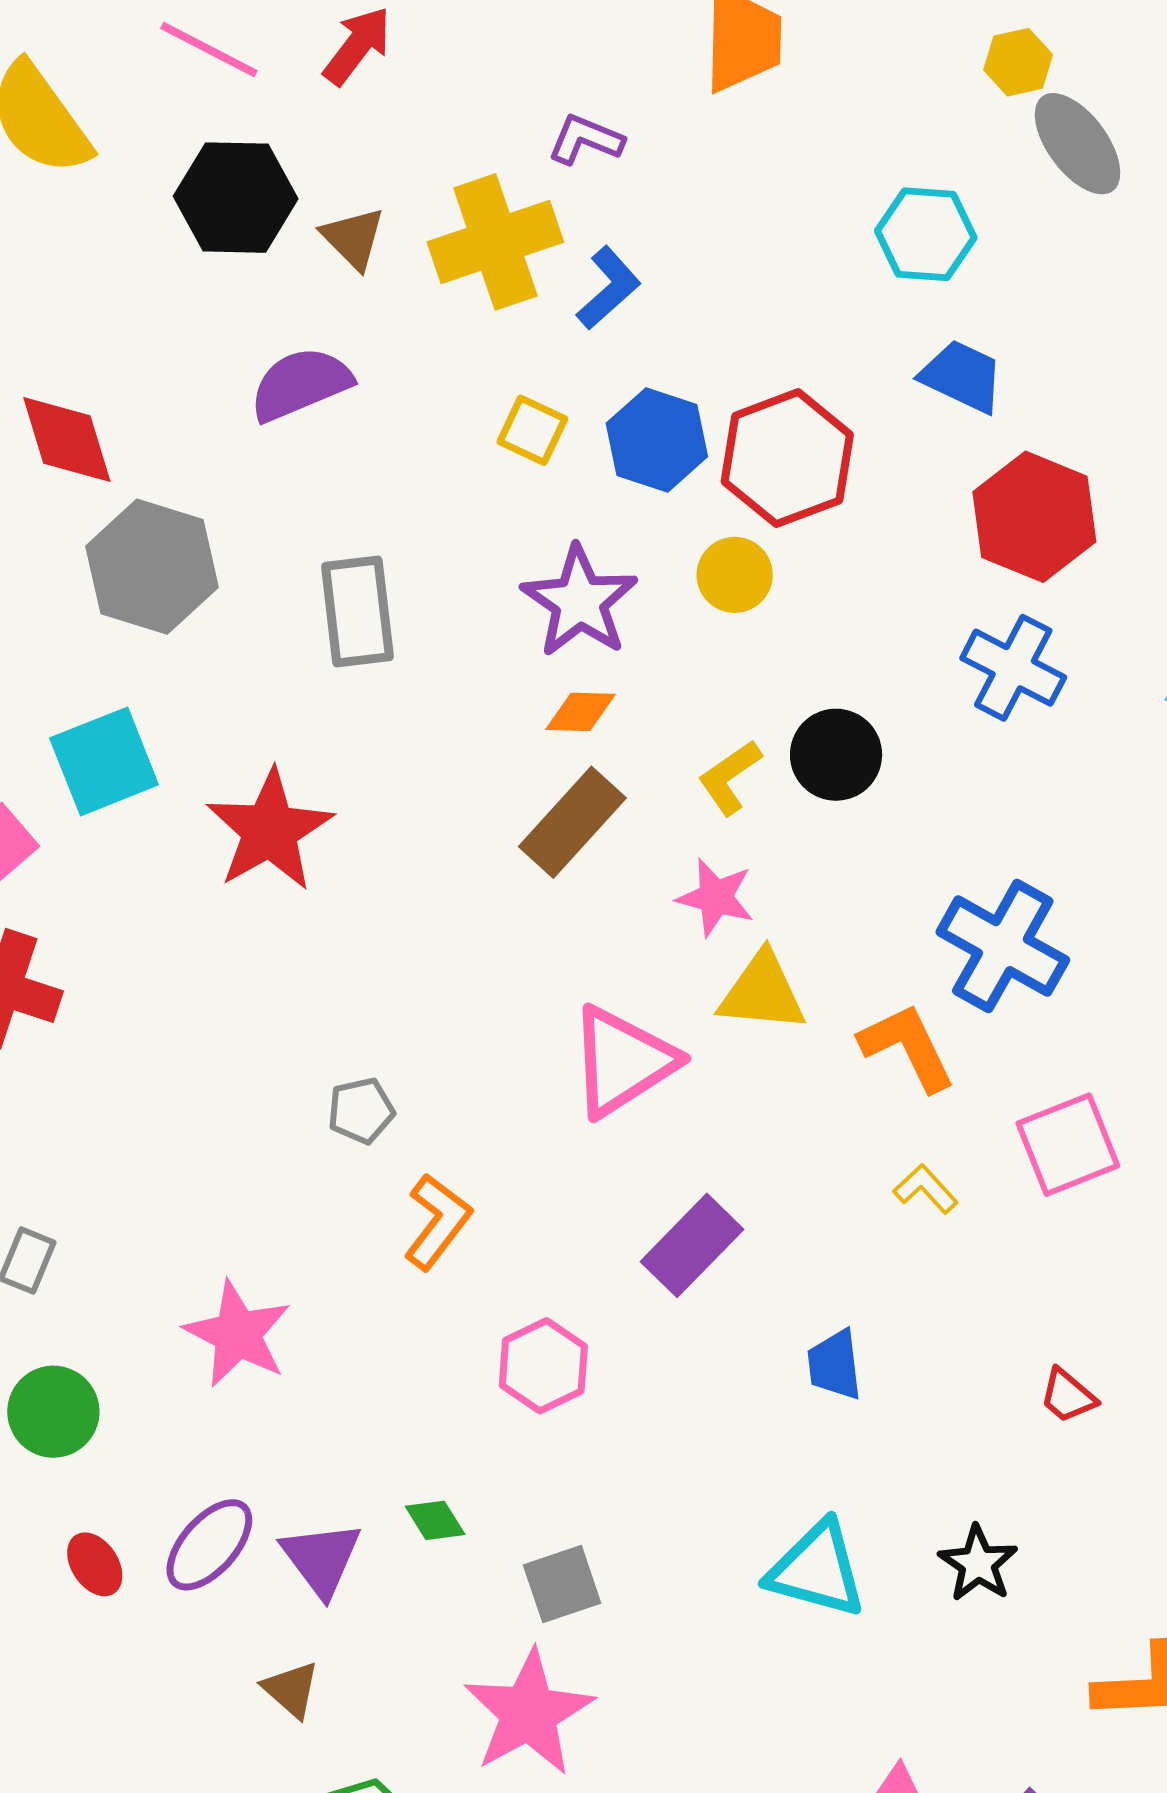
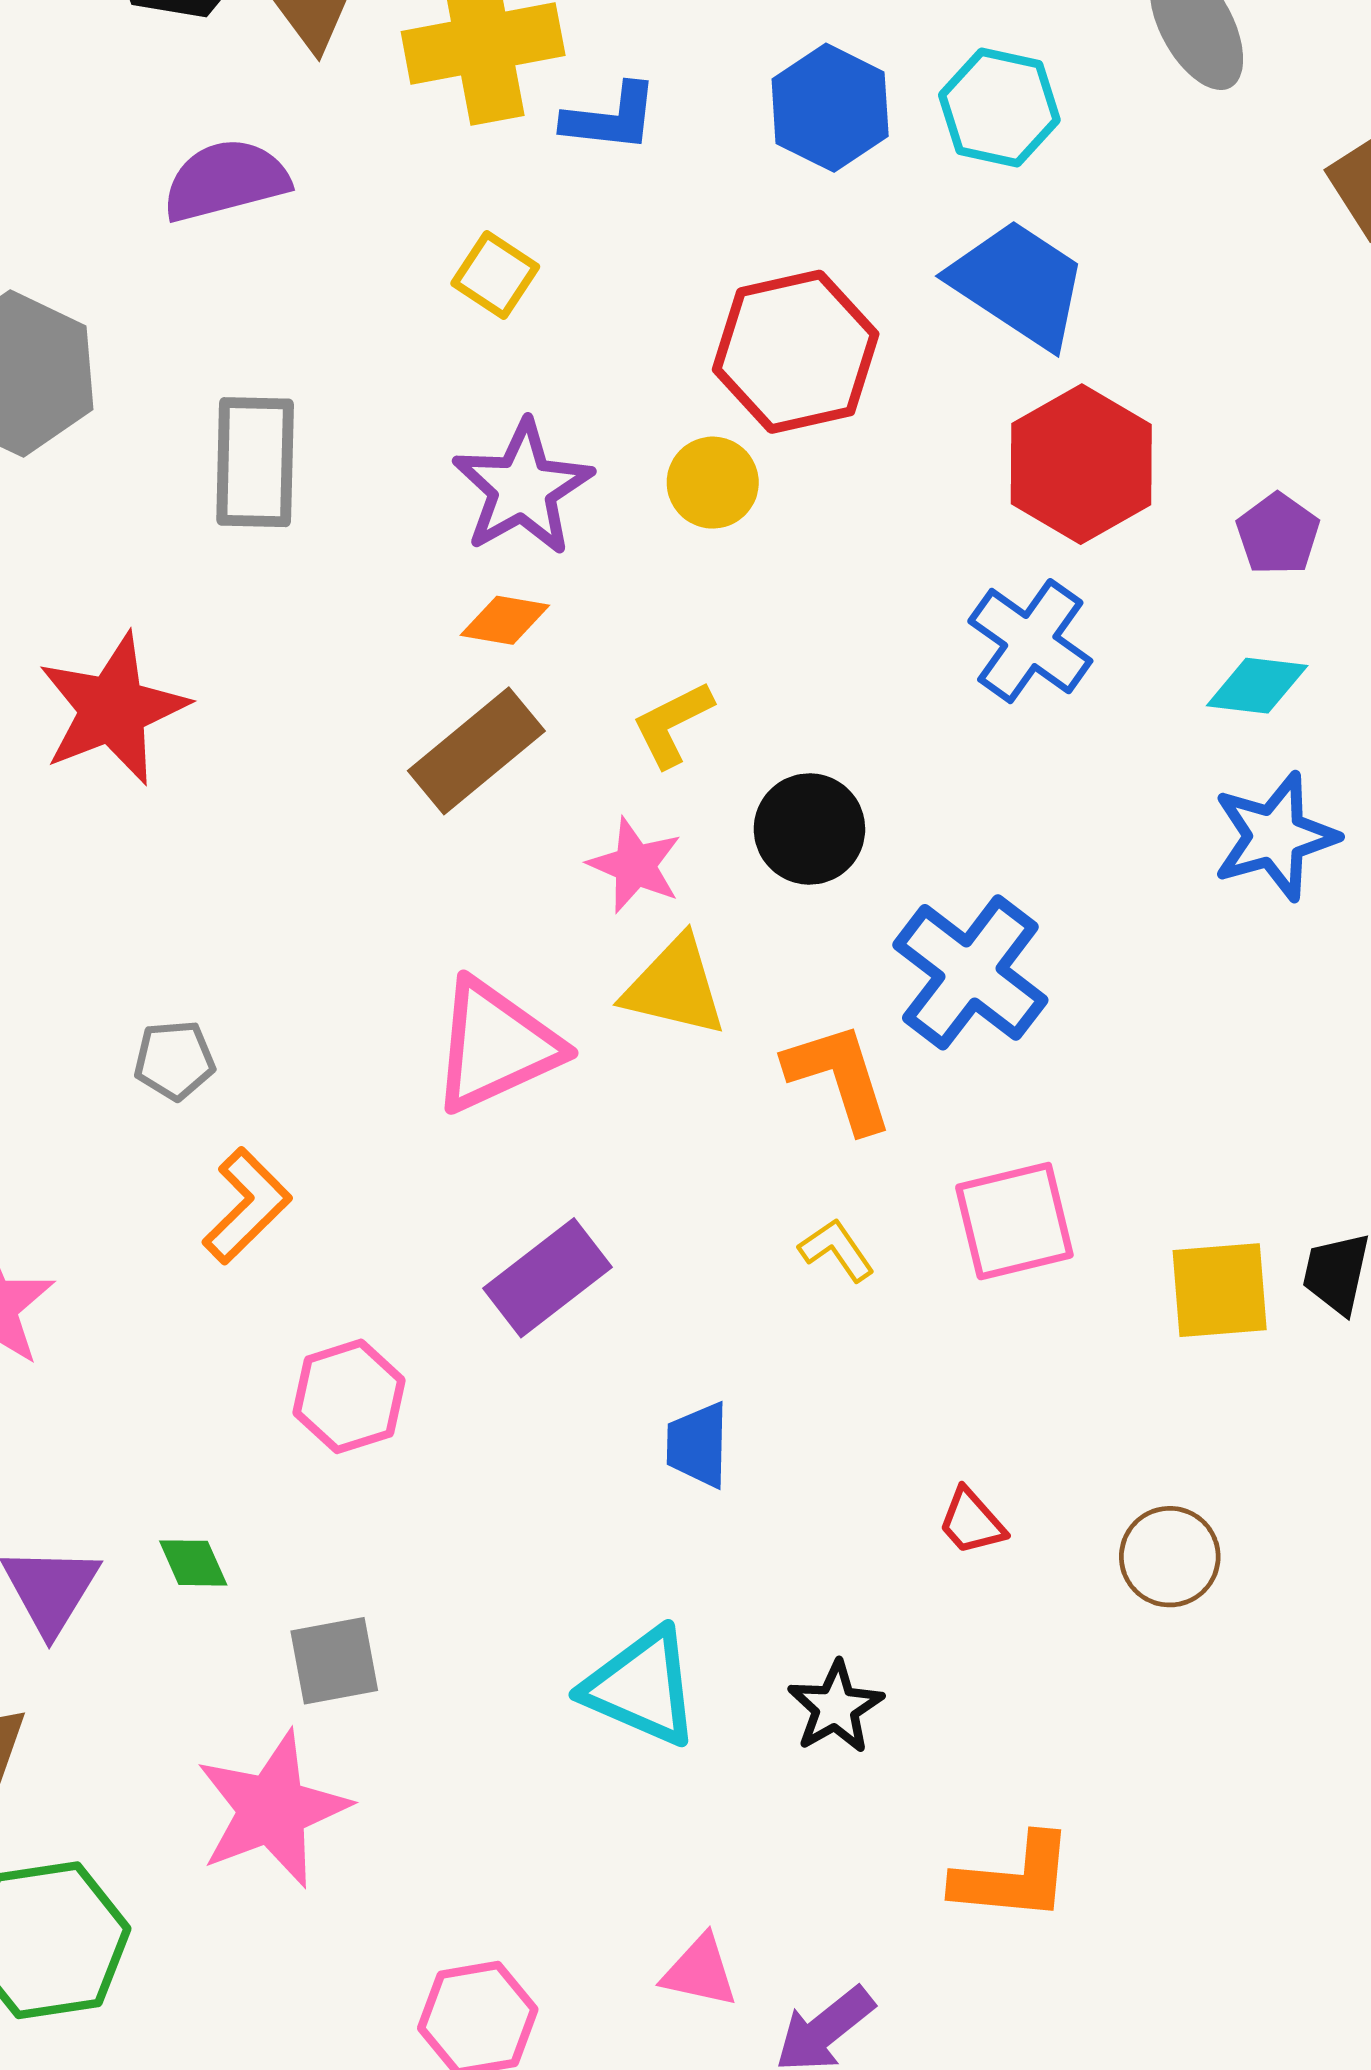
blue L-shape: (609, 288) -> (611, 118), turned 40
blue trapezoid: (962, 376) -> (1019, 284), size x1.4
blue hexagon: (657, 440) -> (830, 108), moved
black circle: (836, 755) -> (809, 829), moved

